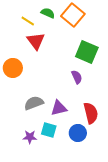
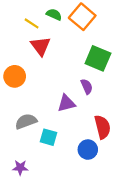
gray semicircle: (34, 103) -> (26, 121), moved
purple triangle: (59, 108) -> (66, 103), moved
cyan square: (49, 130) -> (48, 137), moved
purple star: (30, 137) -> (20, 168), moved

